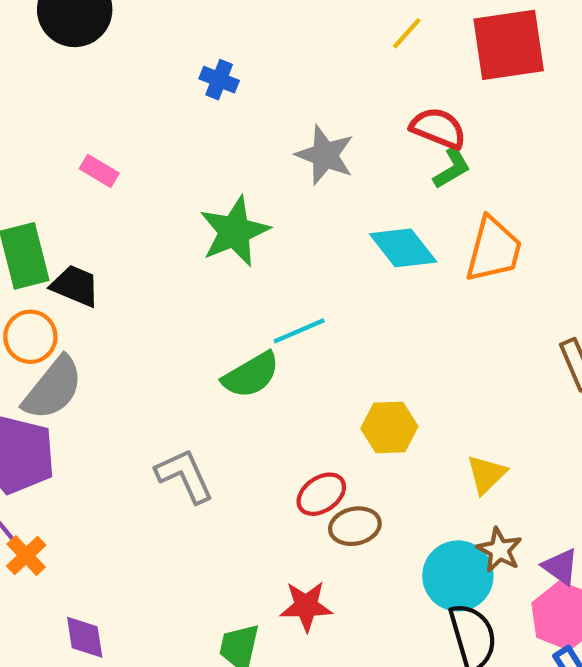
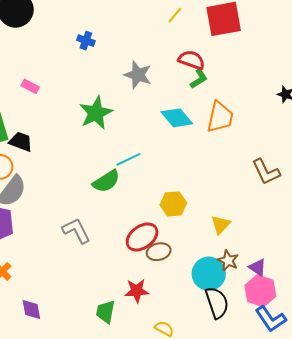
red ellipse: (321, 494) -> (142, 237), size x1.4

